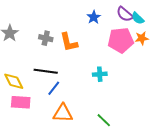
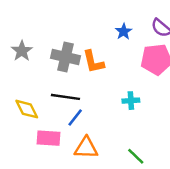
gray cross: (46, 38) -> (65, 57), size x1.6
pink rectangle: (21, 102) -> (48, 138), moved

